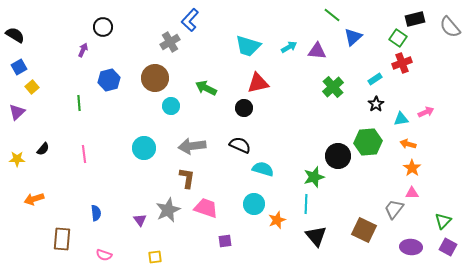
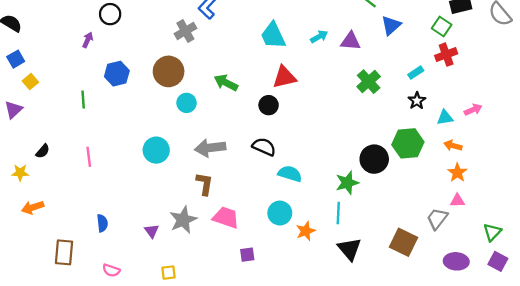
cyan trapezoid: (248, 46) -> (273, 35), turned 48
yellow star: (17, 159) -> (20, 173), moved

